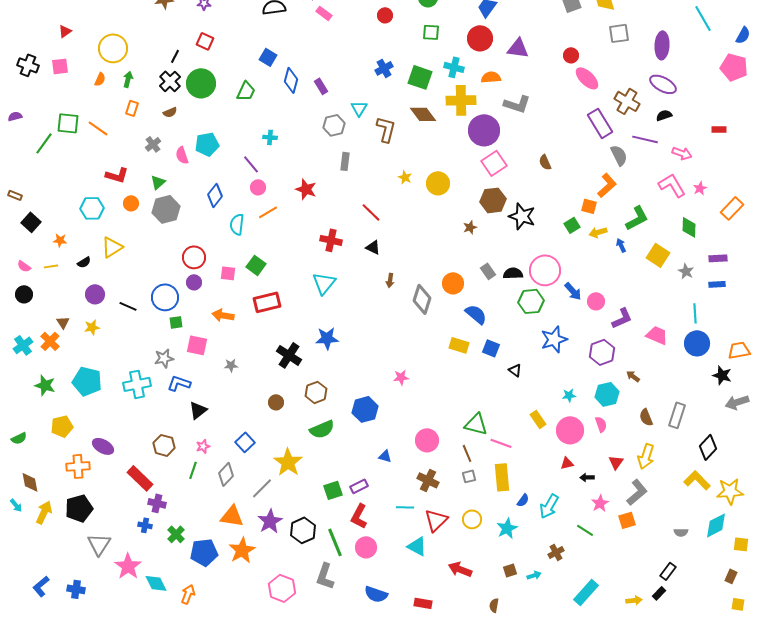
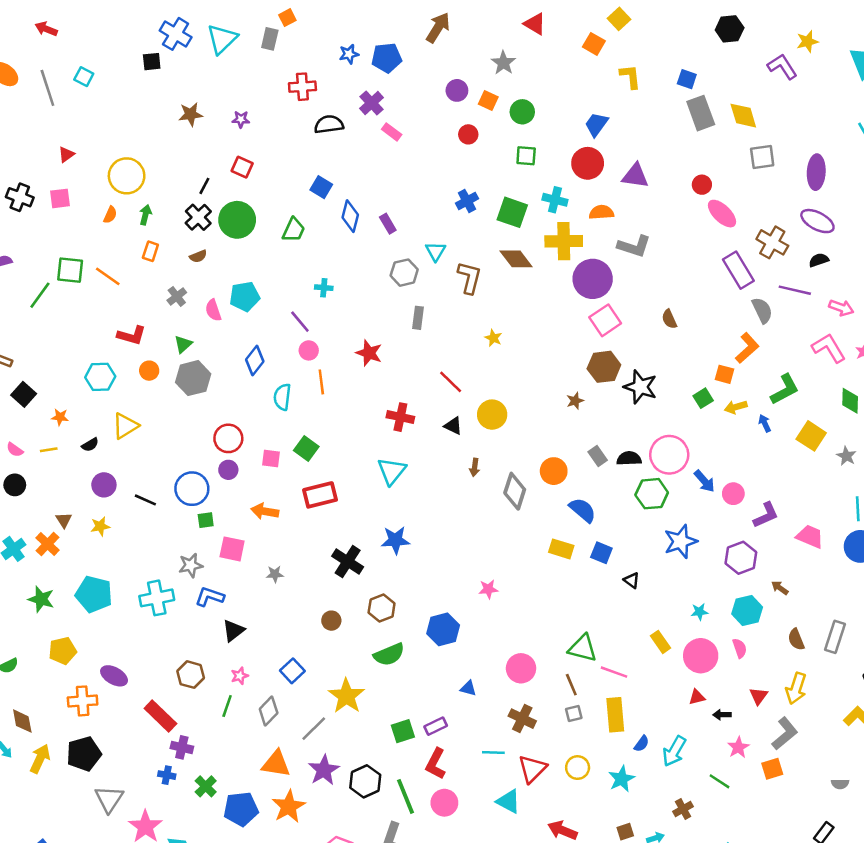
yellow circle: (438, 183) -> (492, 415), moved
orange line: (268, 212) -> (321, 382), turned -66

